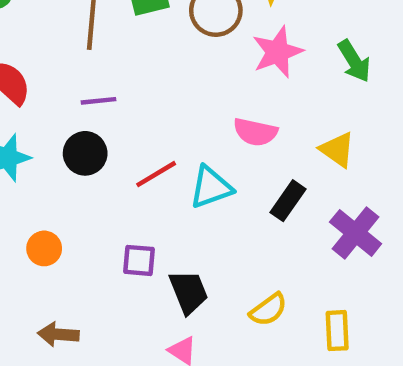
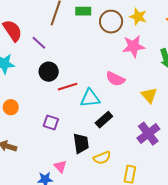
purple line: (98, 101) -> (39, 43), moved, turned 35
black circle: (85, 153) -> (49, 72), moved
black rectangle: (288, 201) -> (104, 120), moved
black trapezoid: (189, 292) -> (81, 143), moved

